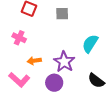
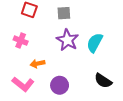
purple star: (64, 62) -> (67, 40), moved

